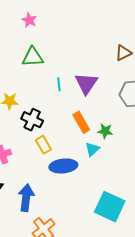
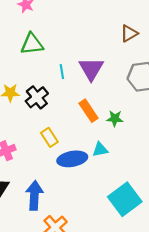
black cross: (32, 120) -> (37, 97), moved, turned 30
cyan triangle: (92, 149) -> (100, 150), moved, turned 35
cyan square: (110, 207) -> (125, 199), turned 32

